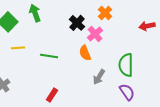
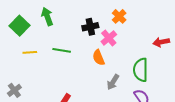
black cross: (77, 23) -> (90, 27), turned 35
red arrow: (147, 26) -> (161, 42), moved
green line: (49, 56) -> (62, 50), moved

